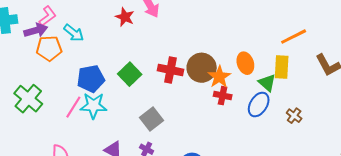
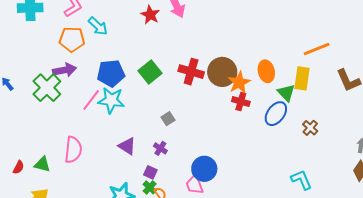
purple arrow: (36, 30) -> (65, 70), moved
gray square: (152, 119) -> (168, 119), size x0.6

